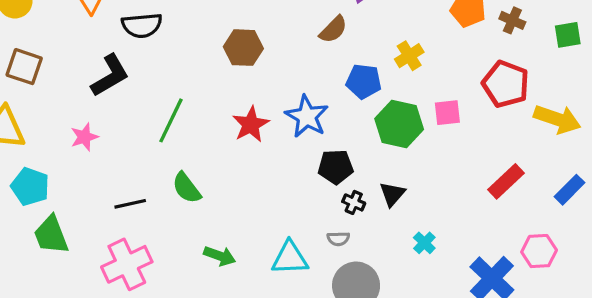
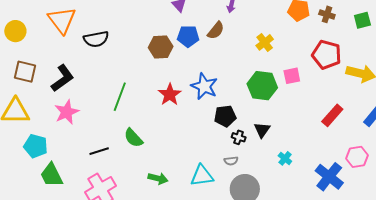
black L-shape: (110, 76) -> (62, 78), moved
blue pentagon: (364, 81) -> (188, 36), moved
pink star: (84, 137) -> (67, 112), size x1.4

